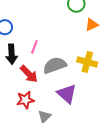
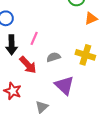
gray semicircle: (55, 65) -> (53, 57), size x0.6
red star: (25, 100) -> (13, 91), moved, turned 30

